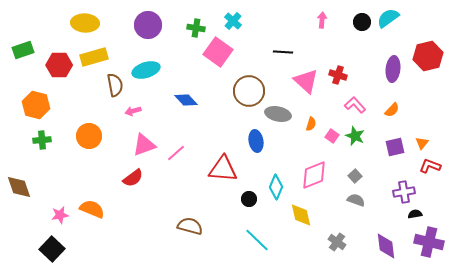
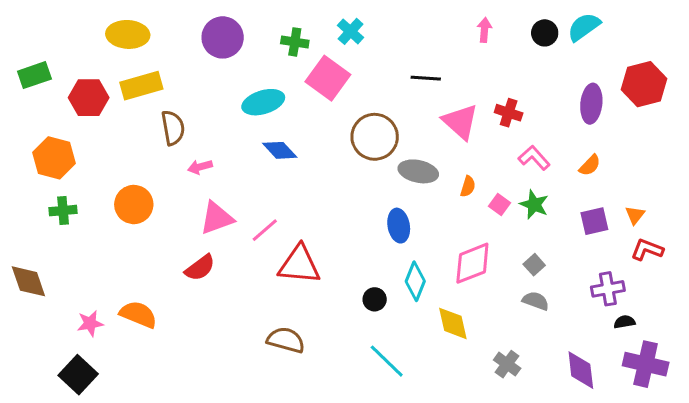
cyan ellipse: (146, 70) -> (263, 102), moved
blue ellipse: (256, 141) -> (399, 226), moved
red triangle: (223, 169) -> (299, 265), moved

